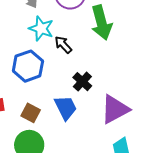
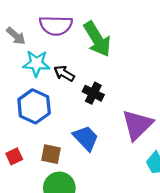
black cross: (82, 82) -> (93, 93), moved

